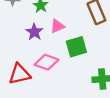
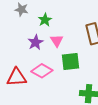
pink triangle: (57, 26) -> (57, 41), turned -48

